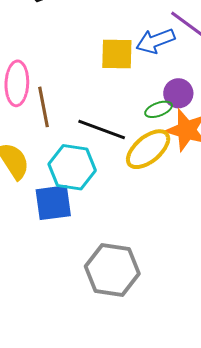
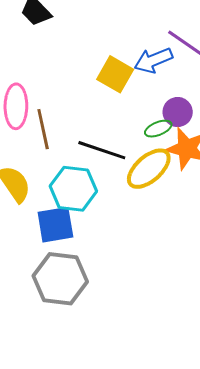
yellow square: (117, 54) -> (115, 74), turned 30
gray hexagon: (112, 270) -> (60, 279), moved

